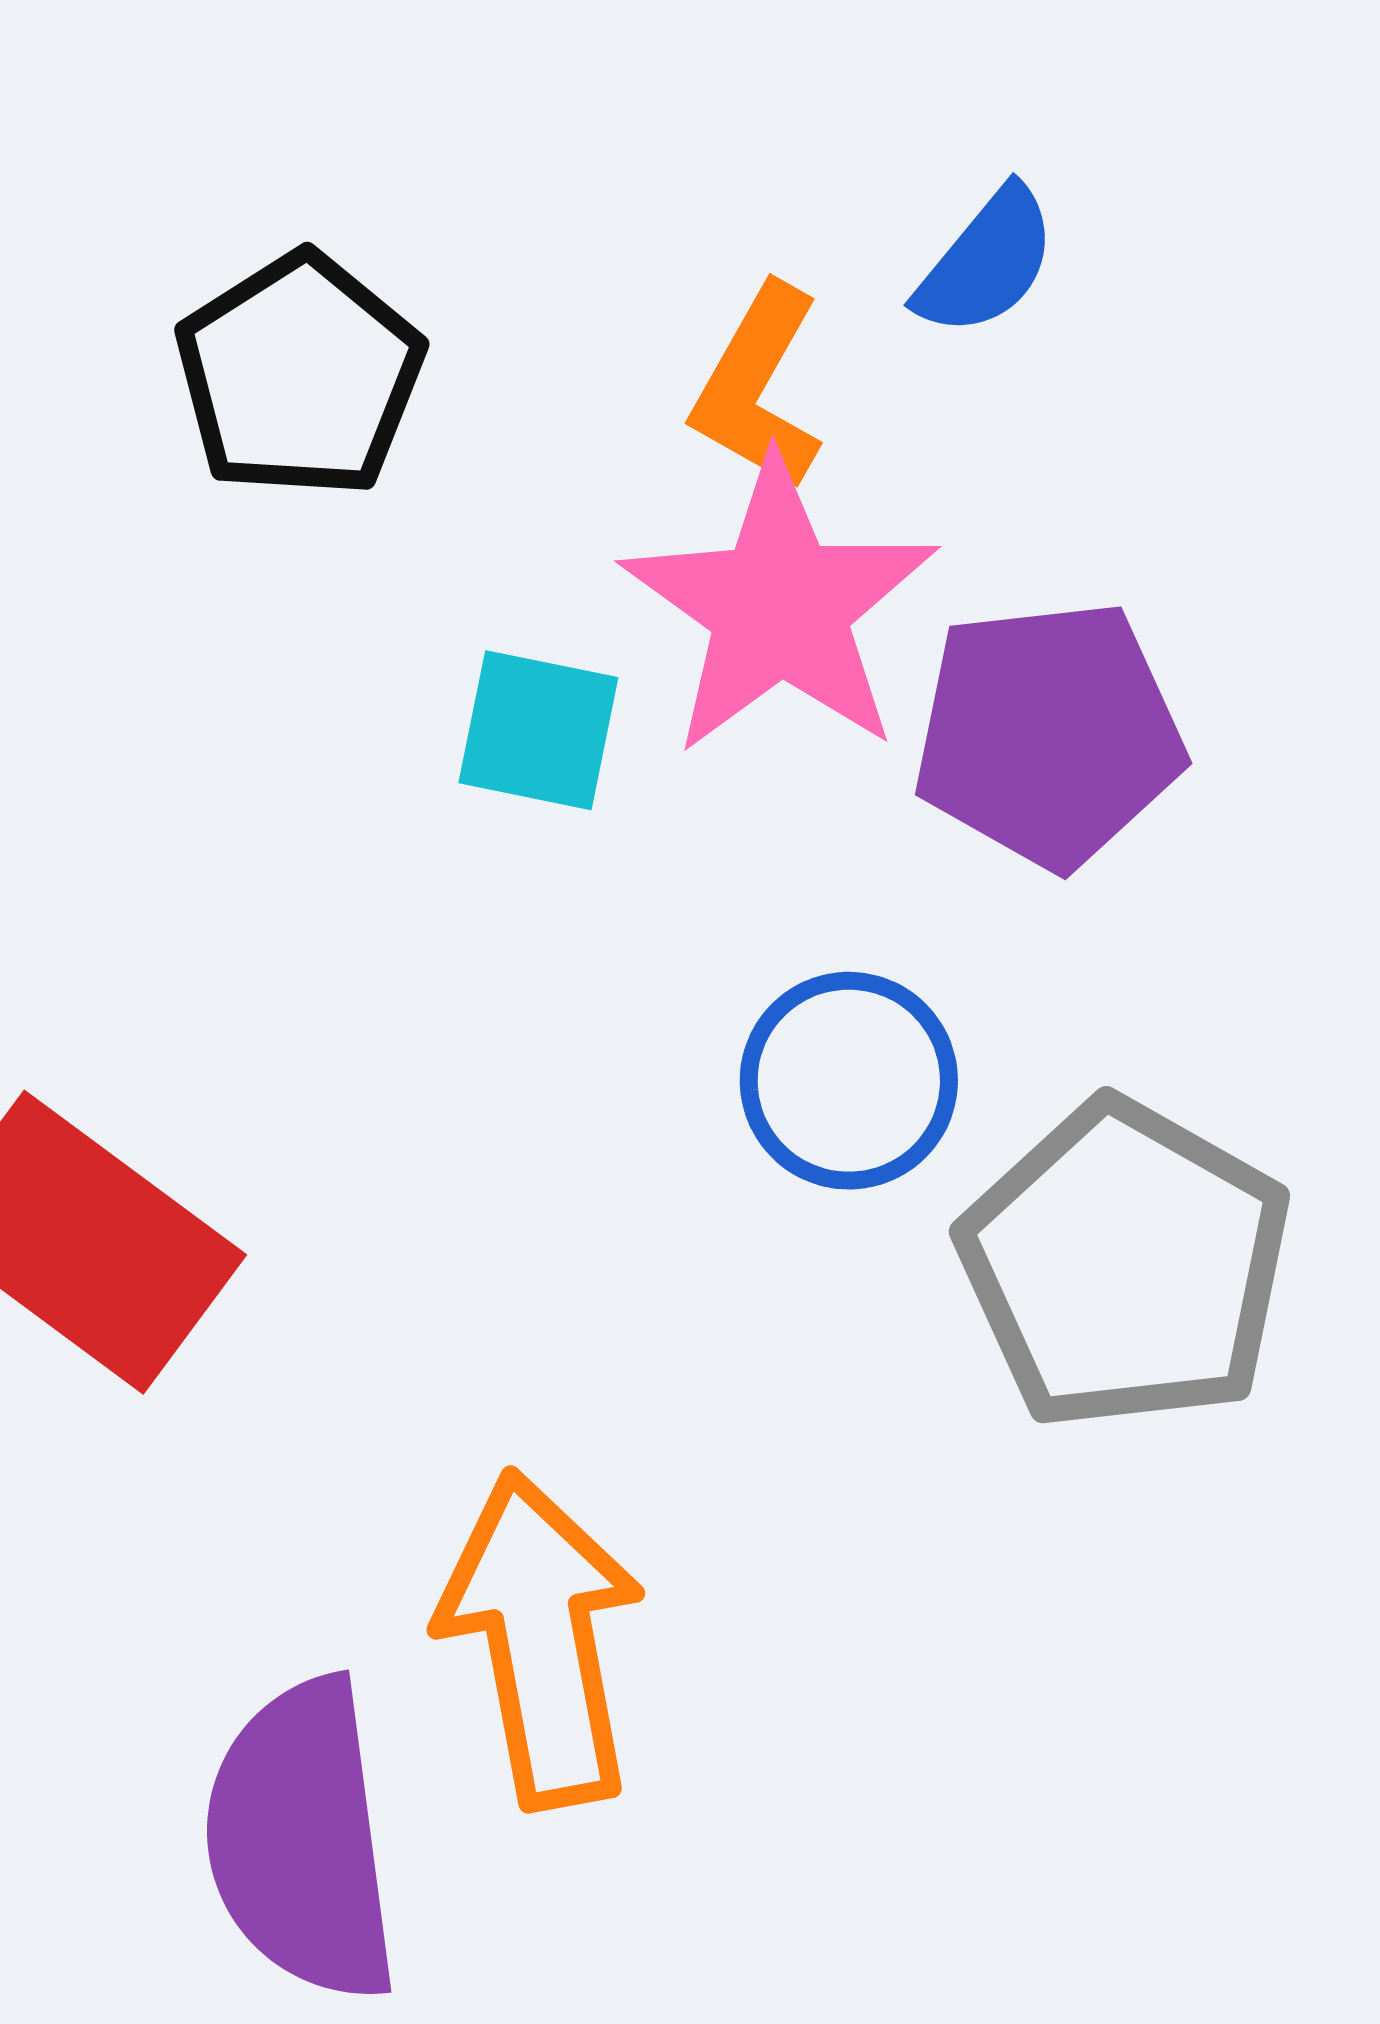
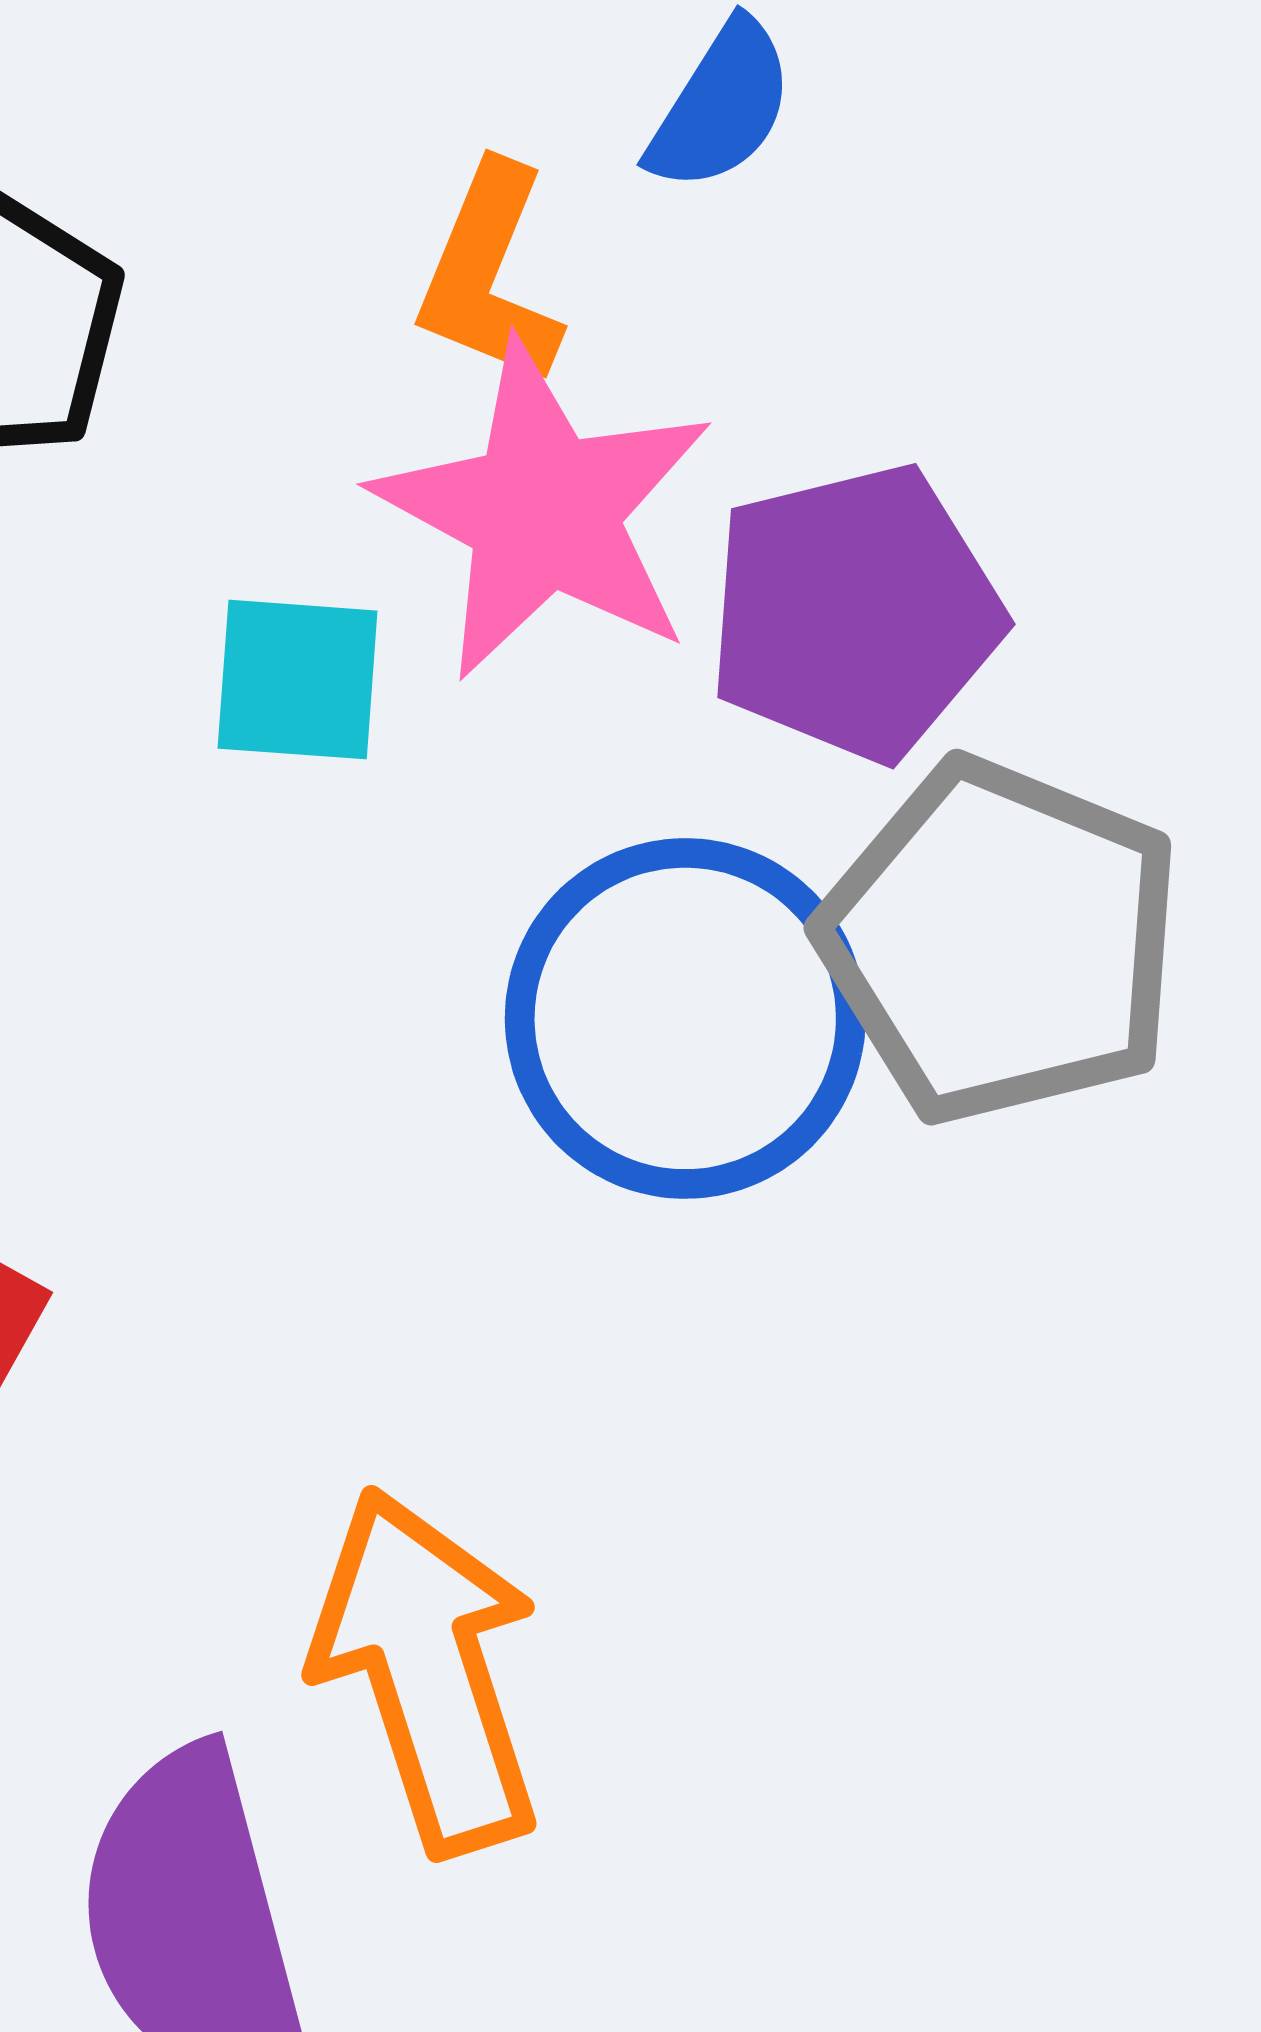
blue circle: (849, 1081) -> (685, 1018), size x1.5
gray pentagon: (1125, 1265) -> (1001, 941), moved

